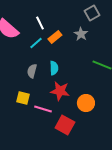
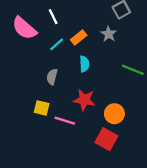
white line: (40, 23) -> (53, 17), moved
cyan semicircle: (54, 68) -> (84, 64), moved
red square: (65, 125) -> (106, 139), moved

